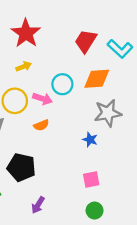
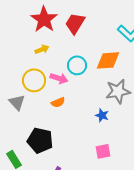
red trapezoid: (86, 41) -> (75, 23), moved

